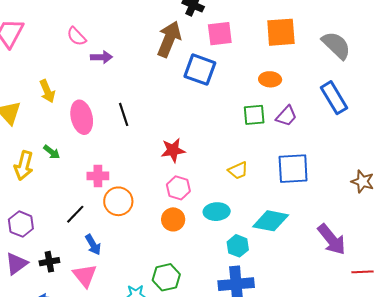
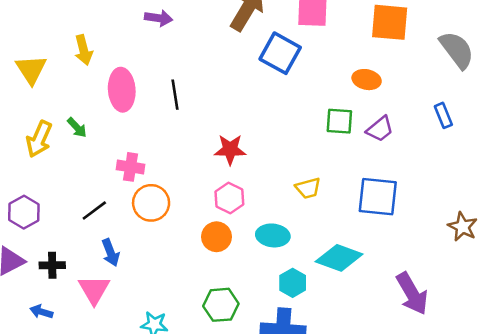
blue rectangle: (334, 98) -> (443, 115), size x0.6
green hexagon: (166, 277) -> (221, 305), moved

